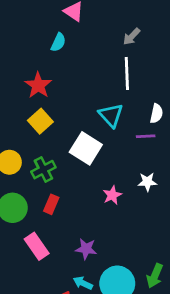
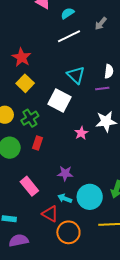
gray arrow: (132, 37) -> (101, 24), moved
cyan semicircle: (58, 42) -> (68, 13), moved, turned -144
white line: (127, 73) -> (69, 36), moved, turned 70
white star: (147, 182) -> (106, 121), size x1.5
pink rectangle: (37, 246) -> (29, 186), moved

